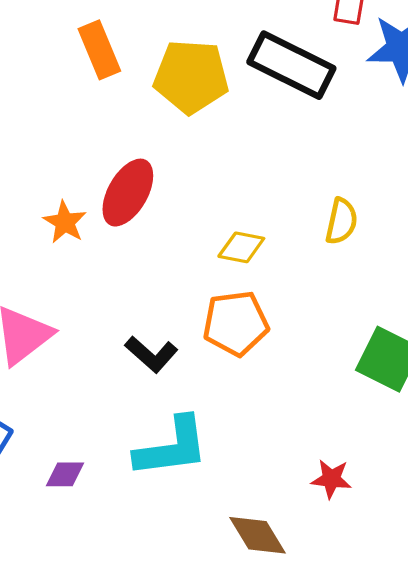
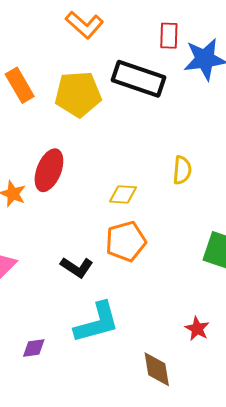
red star: (331, 479) -> (197, 329), turned 30
brown diamond: (258, 535) -> (157, 369), turned 30

